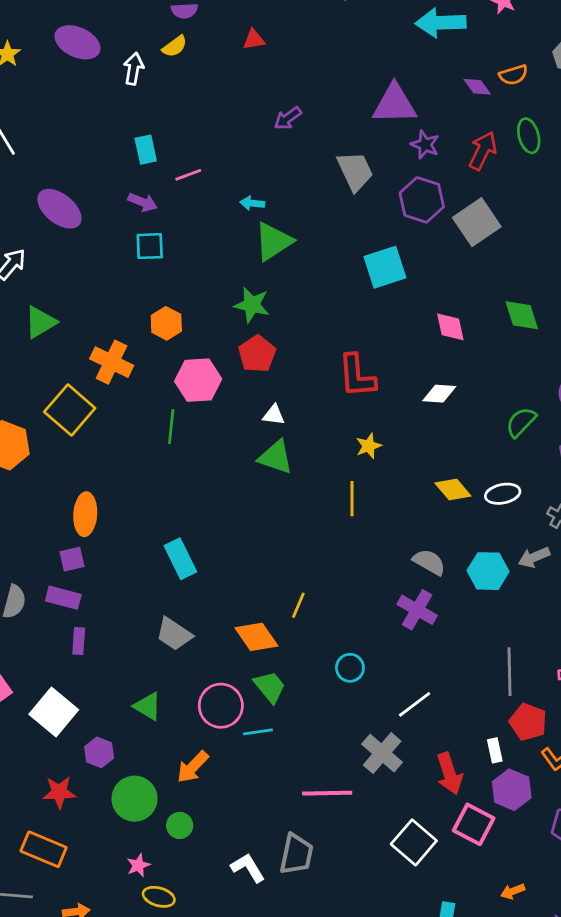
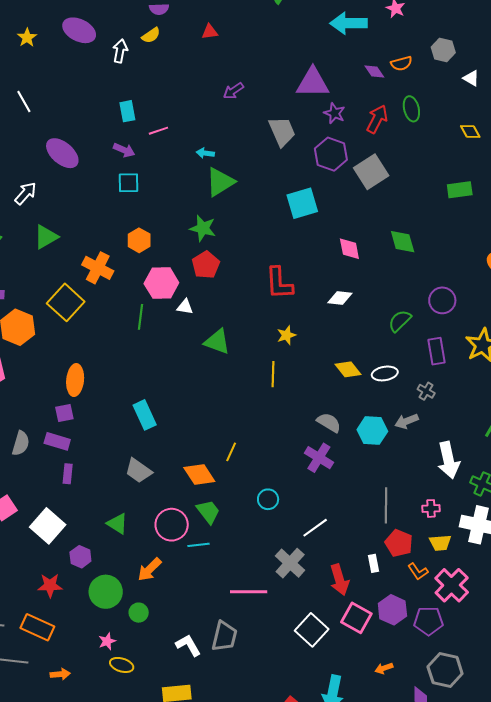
white triangle: (274, 415) -> (185, 307), moved
purple hexagon: (512, 790) -> (392, 610), moved

